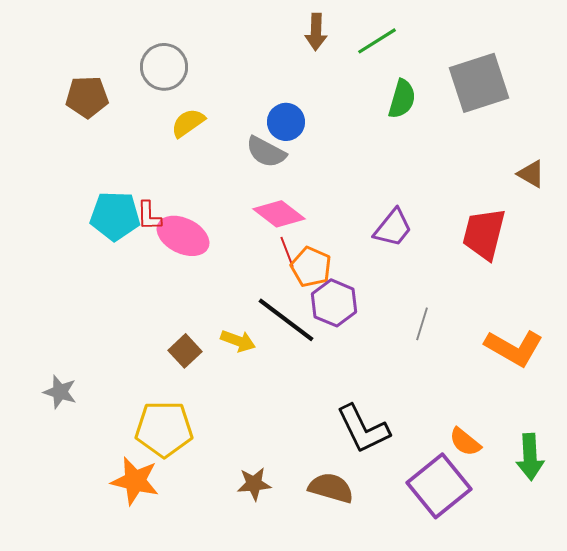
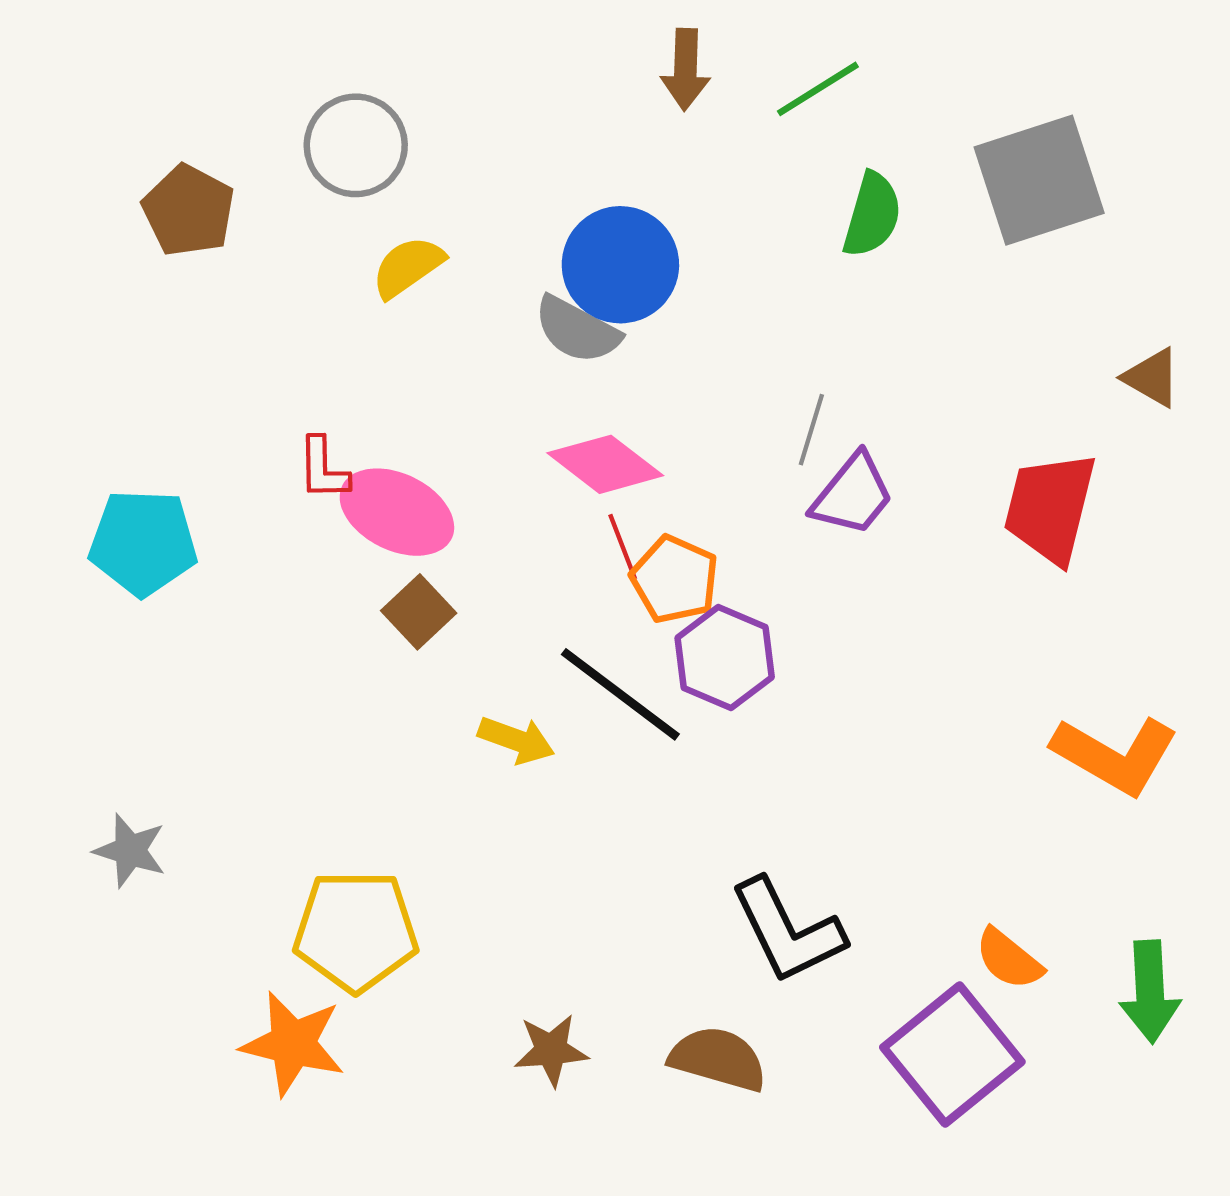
brown pentagon: (87, 97) -> (189, 210), turned 30
blue circle: (286, 122) -> (620, 265), size x1.4
cyan pentagon: (115, 216) -> (143, 542), moved
gray line: (422, 324) -> (811, 430), moved
brown square: (185, 351) -> (419, 612), moved

